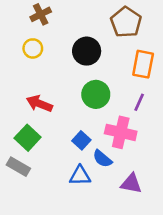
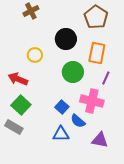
yellow circle: (33, 48) -> (35, 55), moved
orange rectangle: (143, 64) -> (97, 53), moved
red arrow: (39, 104) -> (18, 79), moved

